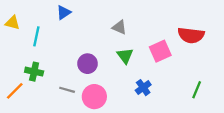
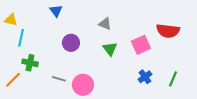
blue triangle: (64, 13) -> (56, 11), turned -32
cyan line: (36, 36) -> (21, 38), moved
purple circle: (88, 64) -> (71, 43), moved
blue cross: (143, 88) -> (145, 77), moved

